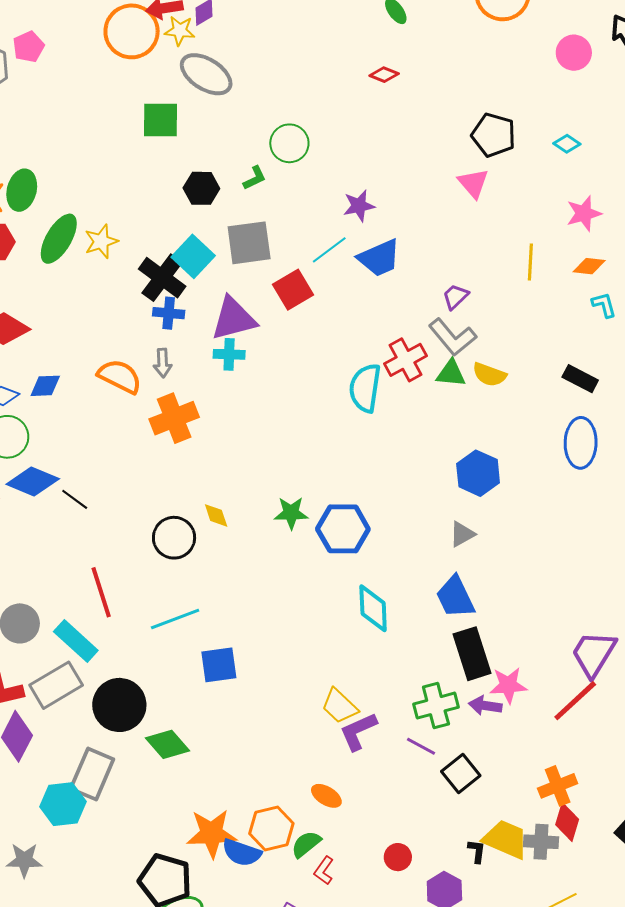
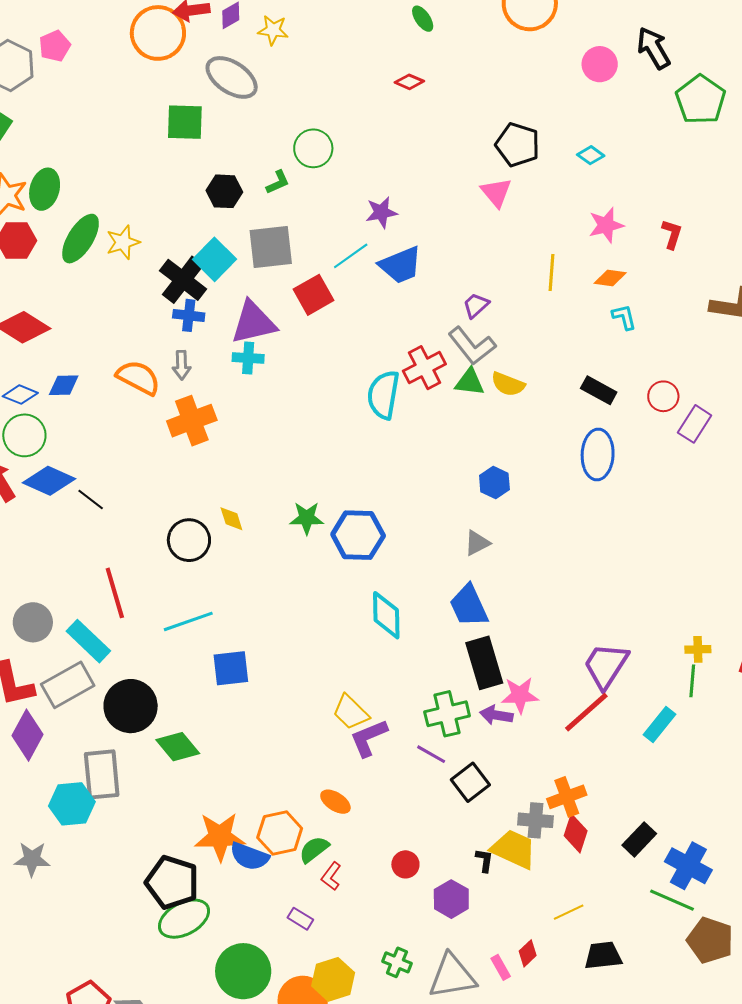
yellow star: (180, 31) -> (273, 30), moved
blue hexagon: (478, 473) -> (494, 482), size x0.7
gray rectangle: (92, 774) -> (102, 774), turned -30
gray cross: (541, 842) -> (535, 820), moved

